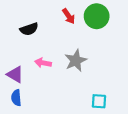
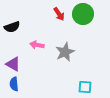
black semicircle: (29, 29) -> (12, 27), moved
pink arrow: (43, 63) -> (37, 45), moved

